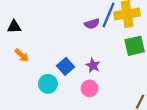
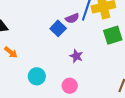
blue square: (66, 66) -> (58, 28), moved
pink circle: (90, 88) -> (70, 86), moved

